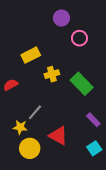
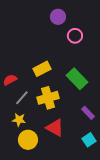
yellow rectangle: (31, 55) -> (42, 69), moved
yellow cross: (52, 74) -> (48, 98), moved, size x1.5
gray line: (35, 112) -> (22, 98), moved

